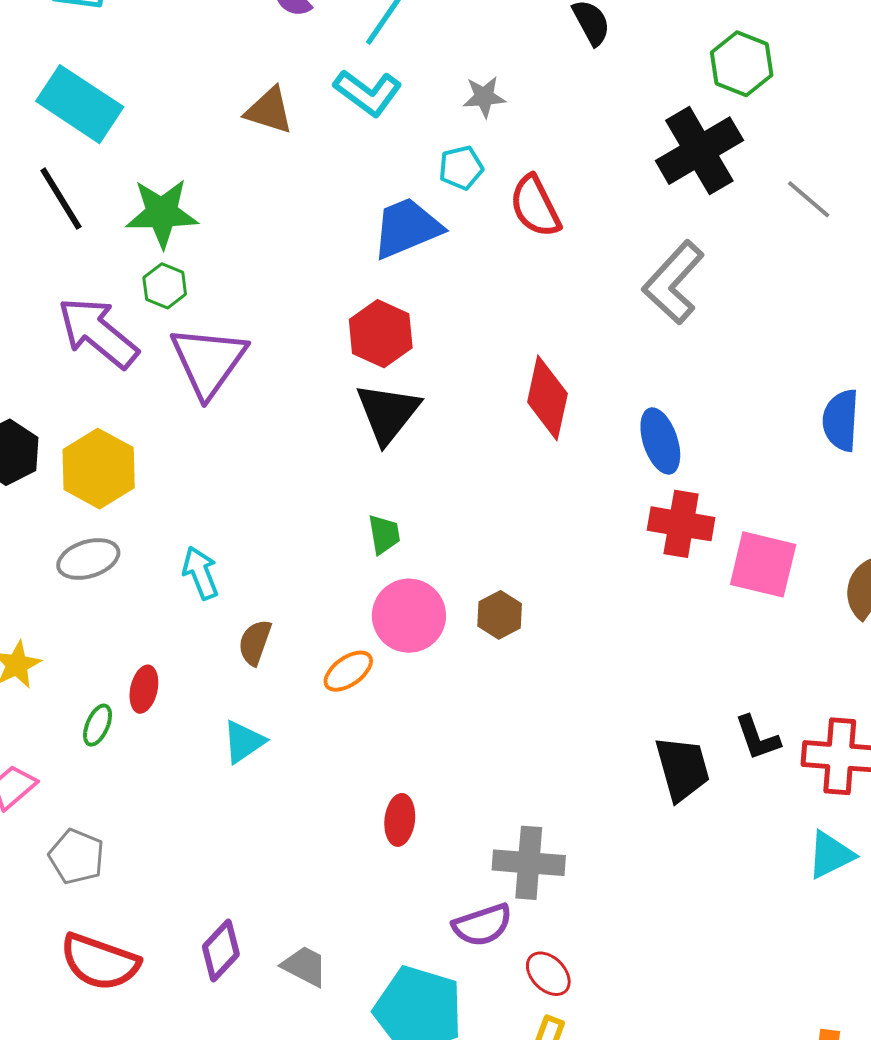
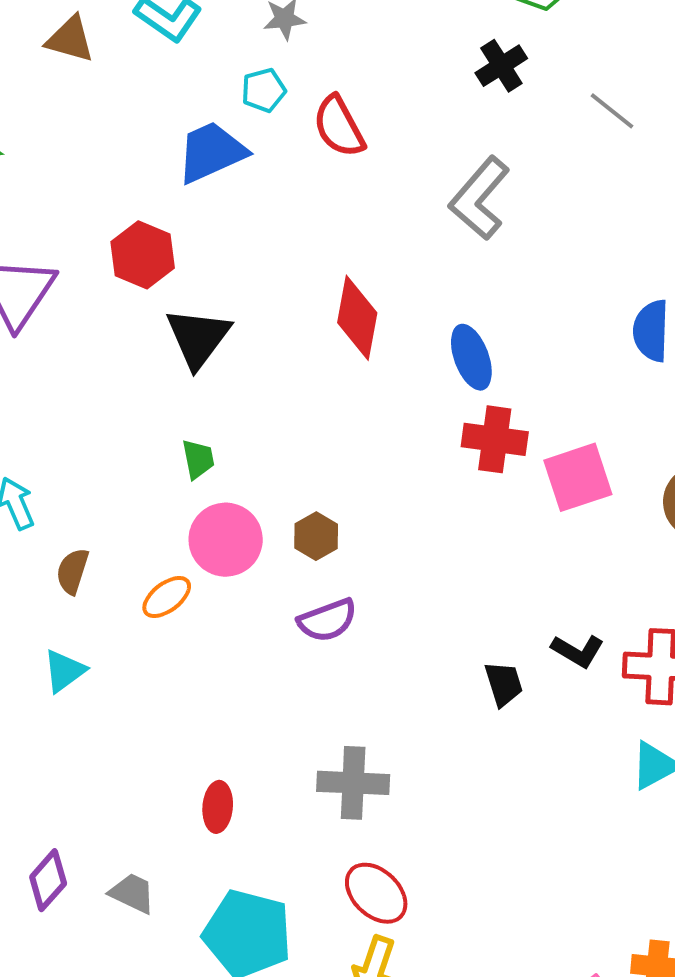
black cross: (699, 151) -> (501, 66), size x0.6
red hexagon: (381, 334) -> (143, 255), moved
pink square: (763, 564) -> (578, 477), turned -30
black L-shape: (757, 738) -> (578, 651), turned -38
black trapezoid: (682, 769) -> (504, 684), size x0.7
red ellipse: (400, 820) -> (218, 807), moved
purple semicircle: (482, 925) -> (327, 620), moved
red ellipse: (548, 974) -> (376, 893), size x1.4

